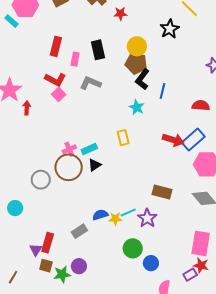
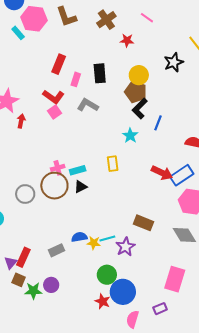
blue circle: (151, 263) -> (123, 292), size x1.6
red star: (201, 265) -> (103, 301), moved

